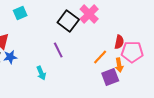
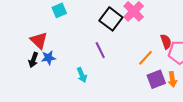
red semicircle: (119, 42) -> (166, 42), turned -32
orange arrow: (119, 65) -> (172, 79), moved

